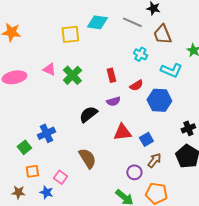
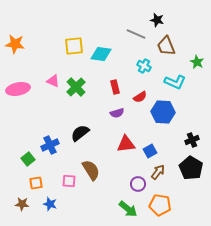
cyan diamond: (97, 22) -> (101, 54), moved
black semicircle: (88, 114) -> (80, 133), moved
pink square: (60, 177) -> (69, 181), moved, turned -32

